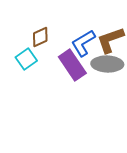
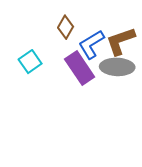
brown diamond: (40, 37) -> (66, 27), moved, turned -35

